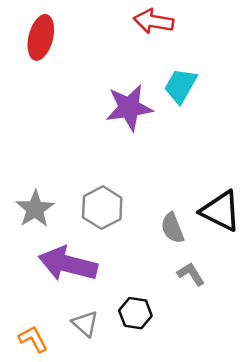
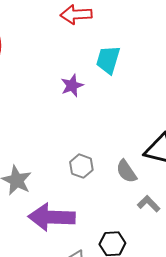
purple star: (129, 108) -> (72, 86), size x0.6
gray hexagon: (102, 208) -> (81, 166), moved, size x0.7

